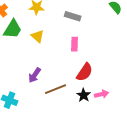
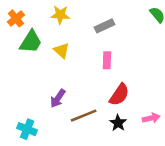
gray rectangle: (73, 16) -> (104, 26), turned -42
pink arrow: (102, 94) -> (151, 118), moved

